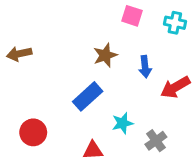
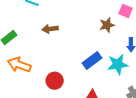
brown star: (105, 55) -> (107, 25), moved
cyan star: (122, 123) -> (118, 64), moved, size x1.5

